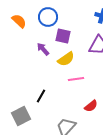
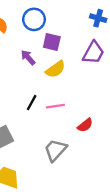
pink line: (76, 79) -> (55, 106), moved
black line: (41, 96) -> (32, 103), moved

